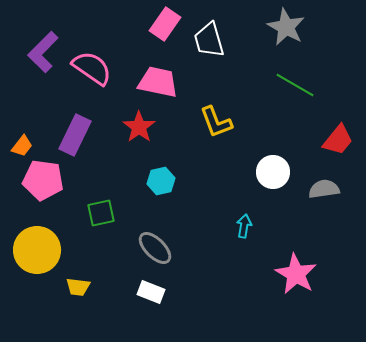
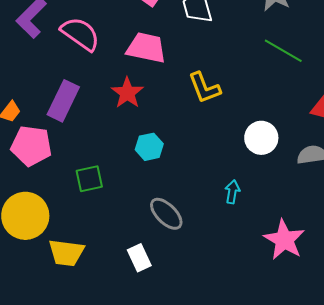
gray ellipse: (155, 248) -> (166, 214), moved
yellow trapezoid: (78, 287) -> (66, 253), size x1.5
white rectangle: (151, 292) -> (139, 258), turned 44

